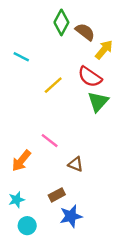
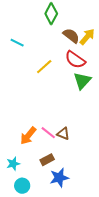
brown semicircle: (85, 32) -> (71, 36), moved
pink line: (50, 141) -> (48, 133), moved
orange arrow: (21, 161) -> (28, 136), moved

